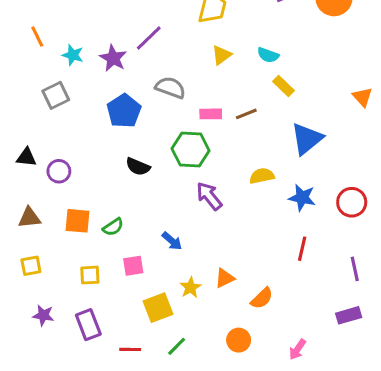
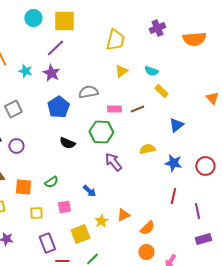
purple line: (149, 38) -> (55, 48), moved
gray semicircle: (170, 88) -> (88, 92), turned -30
gray square: (56, 95) -> (13, 109), moved
blue triangle: (307, 139) -> (176, 125), size x0.7
orange square: (77, 221) -> (23, 187), moved
purple line: (355, 269) -> (197, 211), moved
purple rectangle: (88, 325) -> (47, 243), moved
orange circle: (239, 340) -> (146, 252), moved

